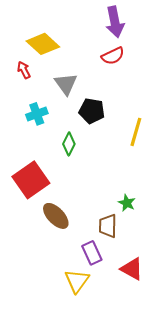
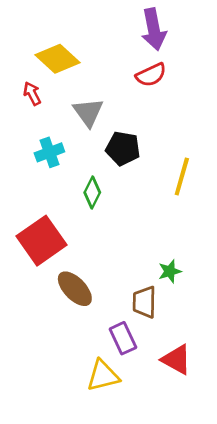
green star: (127, 203) -> (170, 271), turned 30
yellow triangle: (77, 281) -> (103, 376), turned 40

